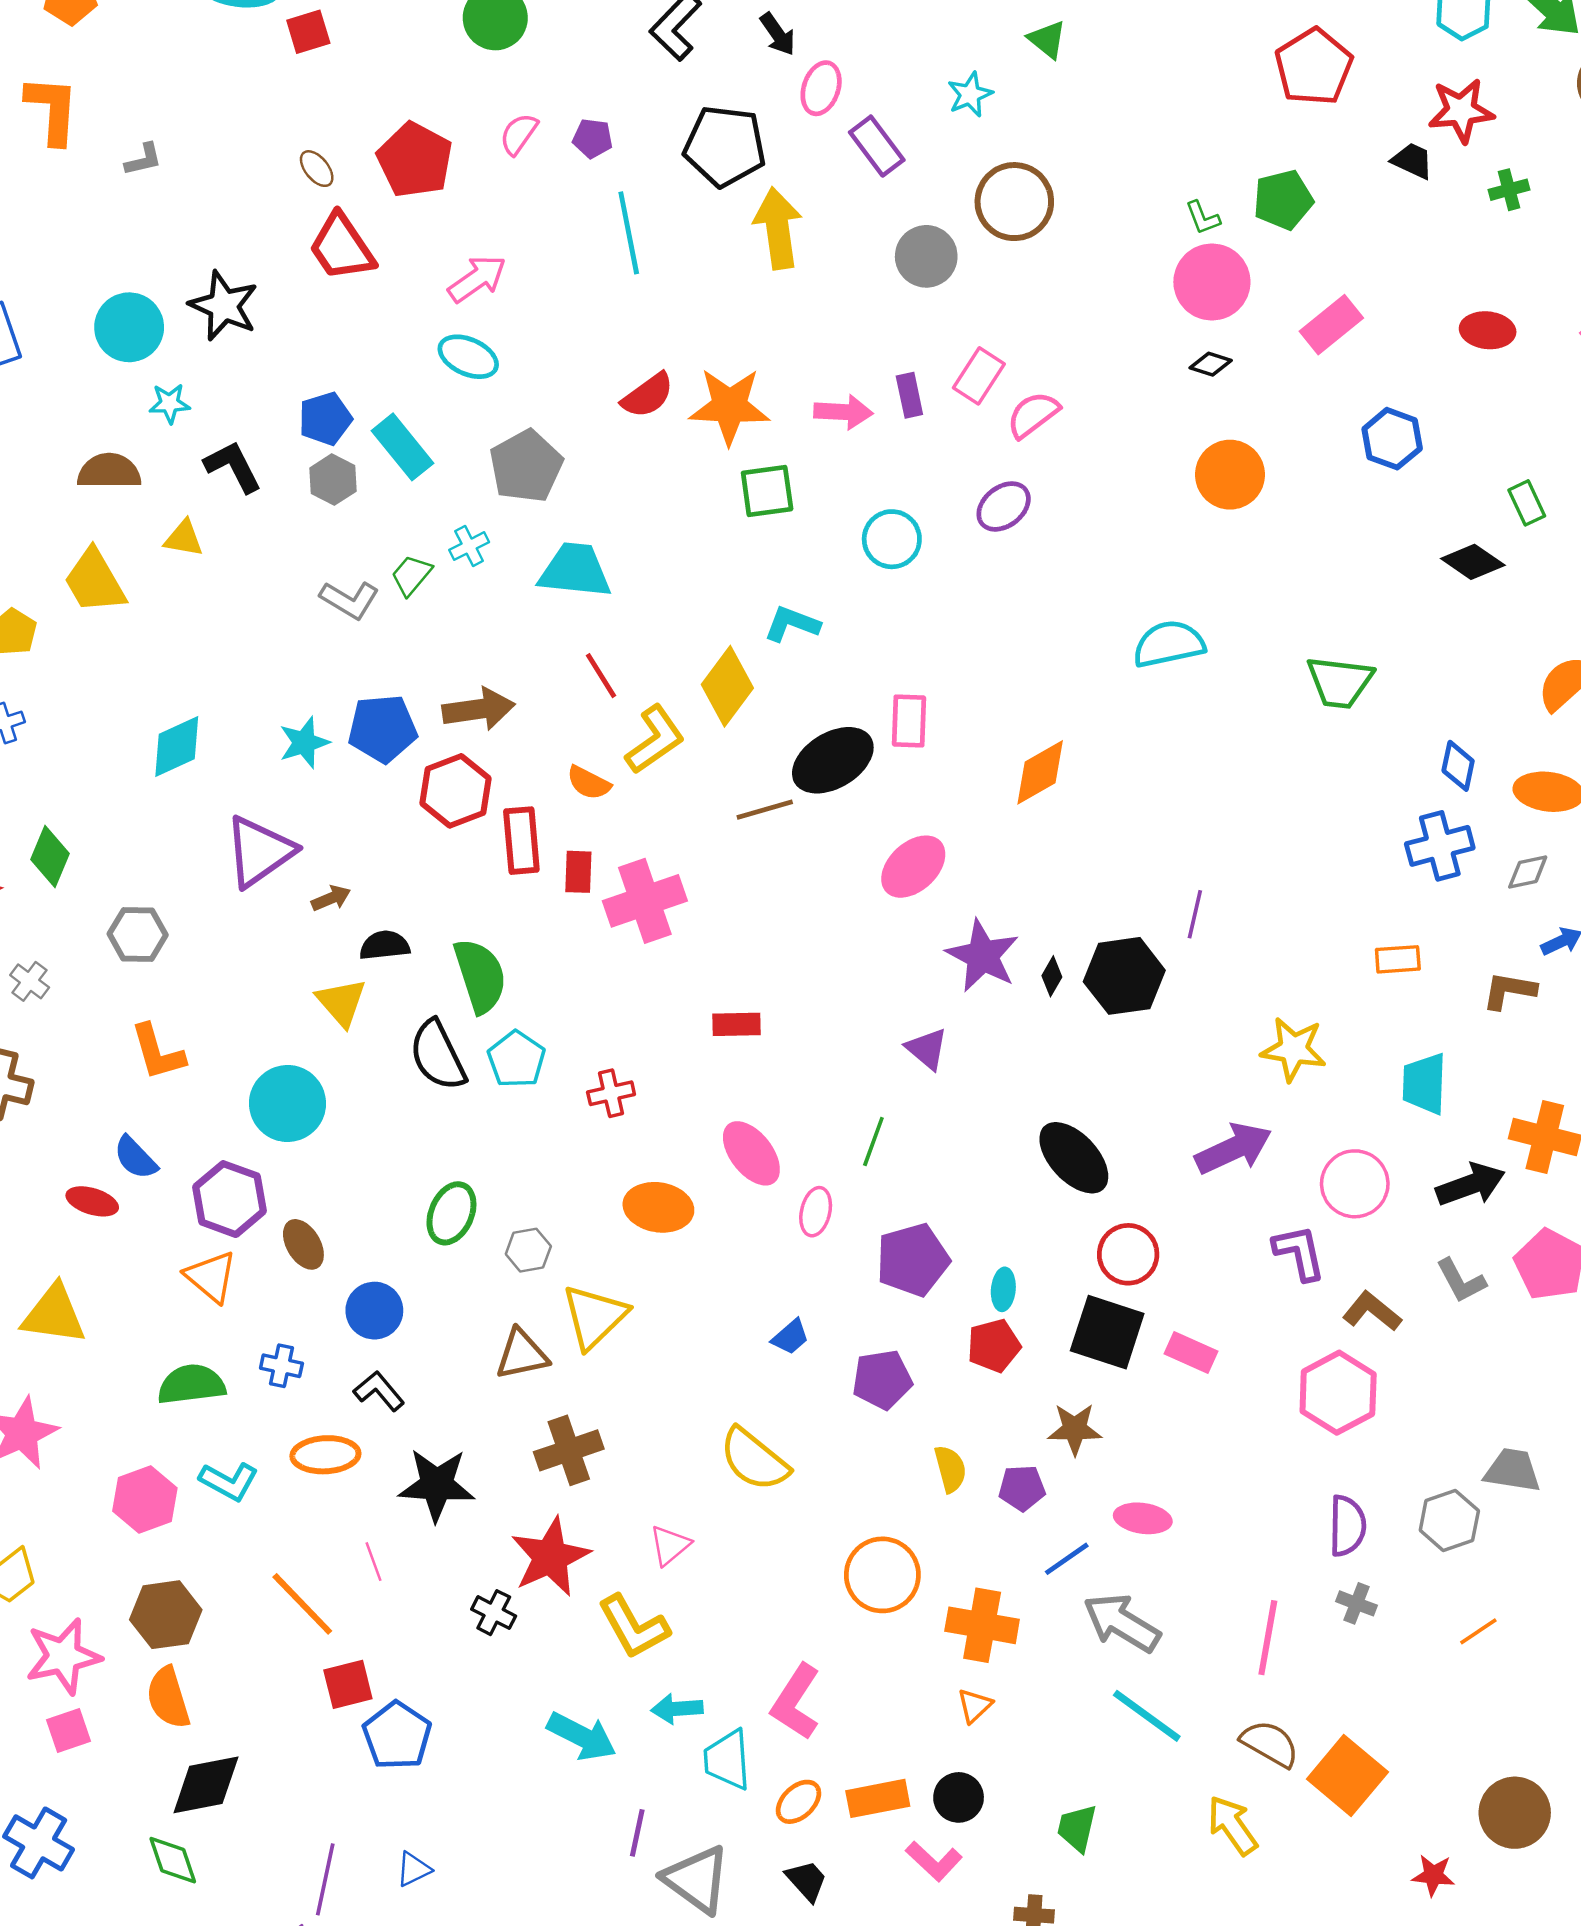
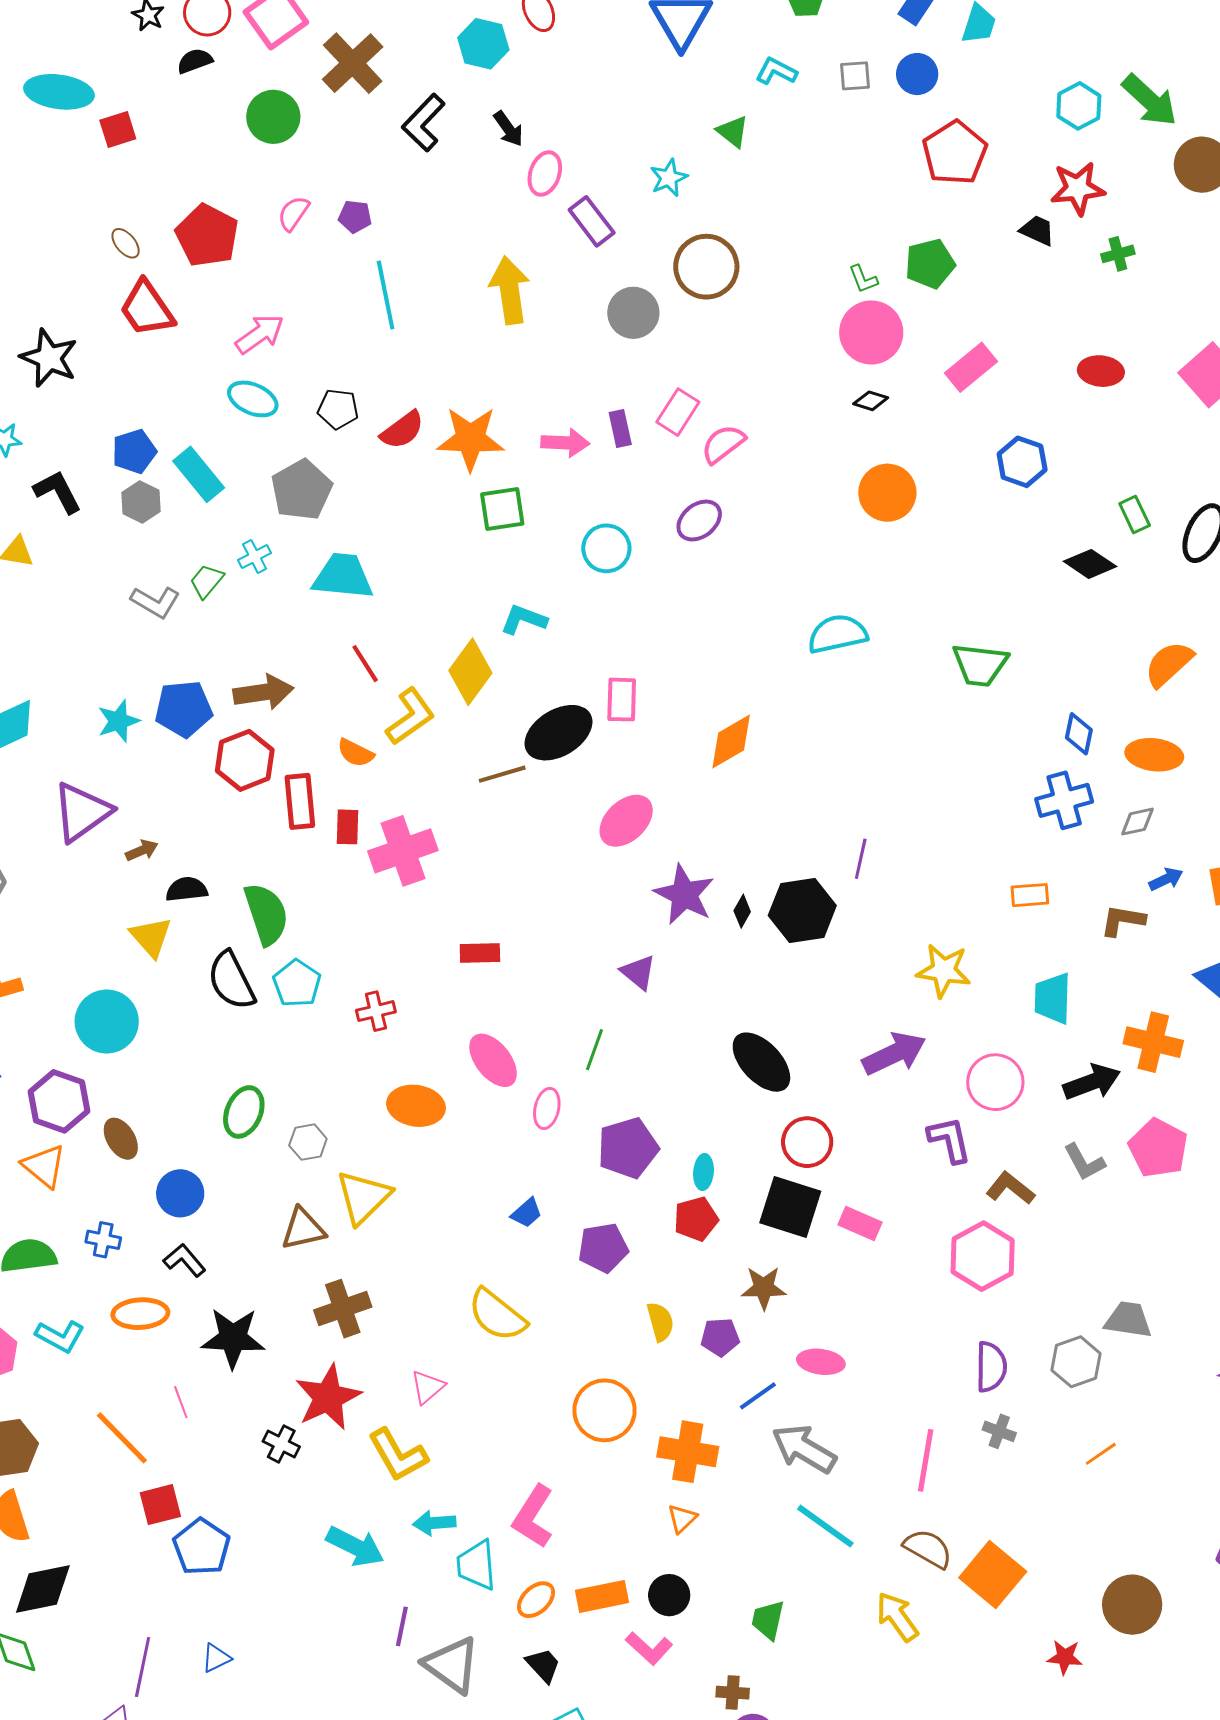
black pentagon: (725, 146) -> (338, 409), moved, size x0.6

